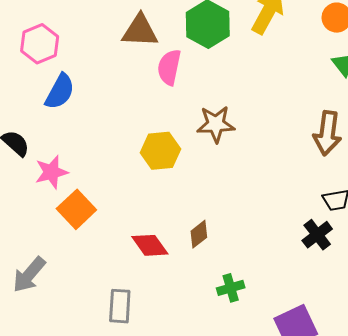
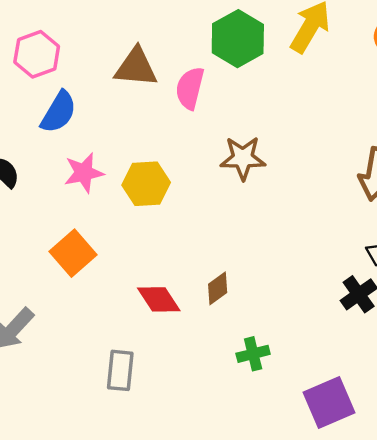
brown triangle: (140, 31) -> (136, 67), moved
yellow hexagon: (160, 151) -> (146, 184), moved
pink star: (51, 172) -> (84, 173), moved

